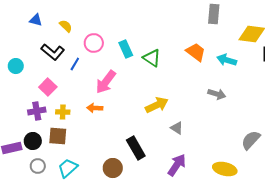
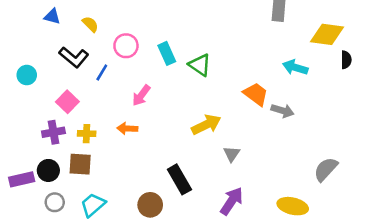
orange trapezoid: (196, 52) -> (256, 94), moved
pink arrow: (106, 82) -> (141, 95), size x0.7
gray triangle: (177, 128) -> (232, 154), turned 32

